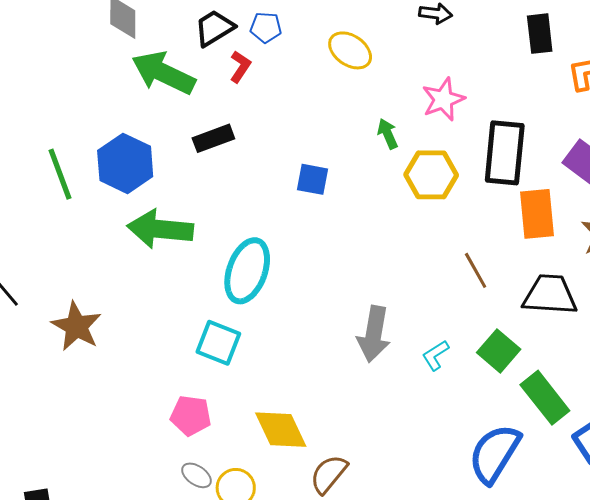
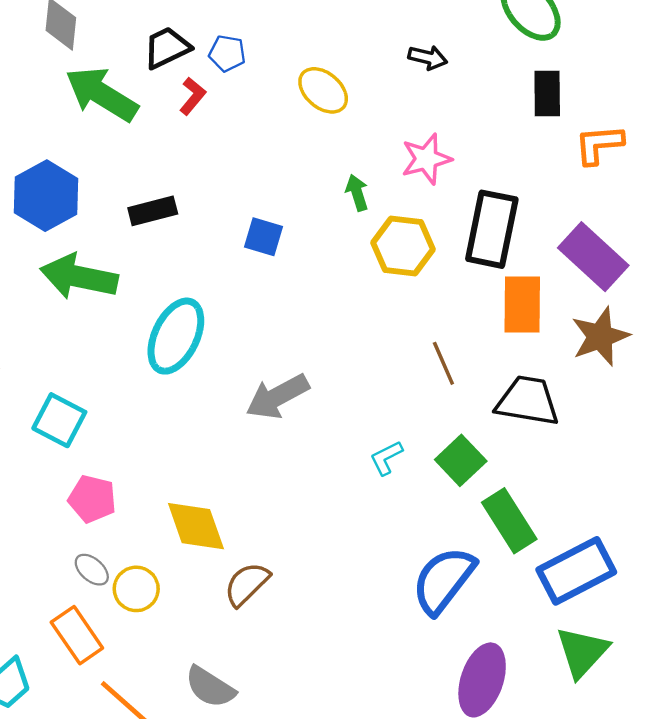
black rectangle: (213, 138) -> (153, 211), moved
gray arrow: (374, 334) -> (278, 396), moved, turned 46
cyan square: (218, 343) -> (59, 420), moved

